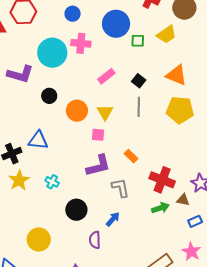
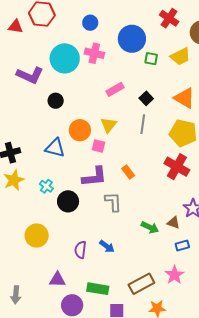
orange circle: (77, 111) -> (80, 130), moved
blue triangle: (38, 140) -> (55, 148), moved
red cross: (162, 180) -> (177, 167), moved
green arrow: (160, 208) -> (150, 227), turned 36
black circle: (76, 210) -> (68, 201), moved
blue arrow: (113, 219) -> (107, 246), moved, turned 77
yellow circle: (39, 239) -> (37, 236), moved

